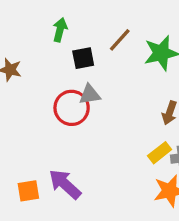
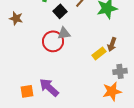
black square: (83, 58) -> (60, 11), turned -32
yellow rectangle: (160, 153) -> (99, 53), moved

